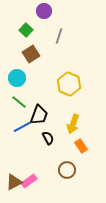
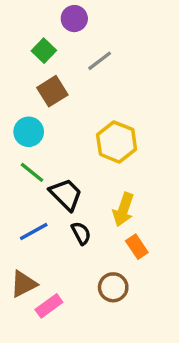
gray line: (59, 36) -> (100, 61), turned 35
black trapezoid: (39, 115) -> (66, 194), turned -65
blue line: (22, 127) -> (34, 232), moved
brown triangle: (14, 182) -> (24, 284), moved

